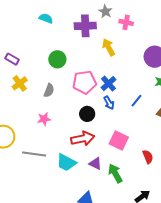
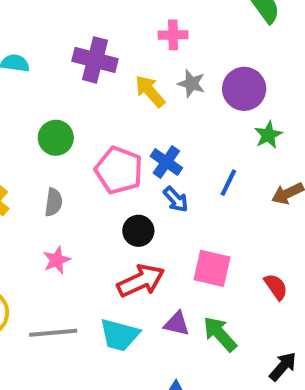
gray star: (105, 11) -> (191, 83), moved
purple cross: (85, 26) -> (95, 60), turned 30
pink pentagon: (84, 82) -> (119, 170), turned -30

